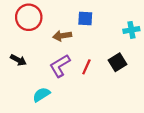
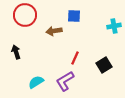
black arrow: (18, 60) -> (16, 52), turned -136
black square: (118, 62) -> (104, 65), moved
purple L-shape: (60, 66) -> (65, 81), moved

